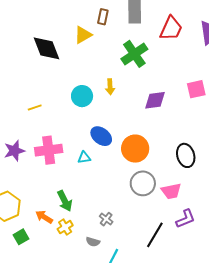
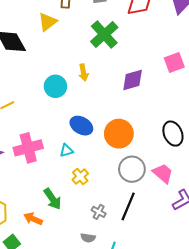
pink trapezoid: (171, 191) -> (163, 173), turned -120
yellow cross: (65, 227) -> (80, 177), moved
black line: (155, 235) -> (128, 206), moved

